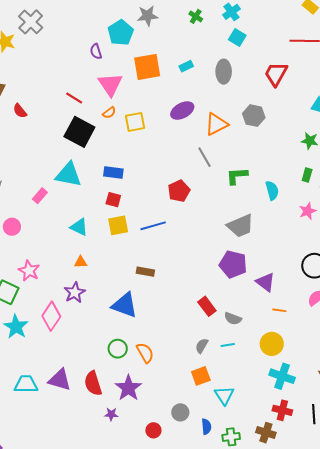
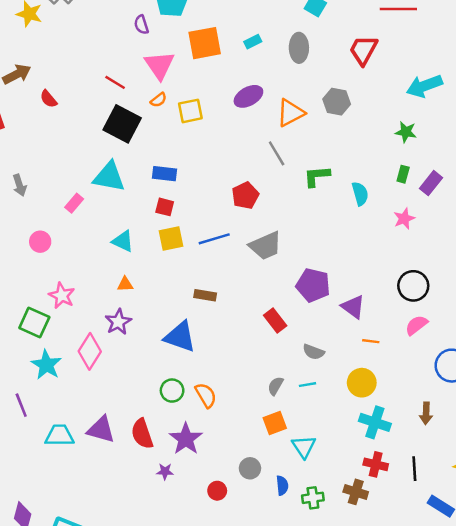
gray trapezoid: (240, 226) -> (265, 246), moved
red rectangle: (207, 306) -> (275, 320), moved

